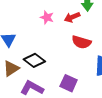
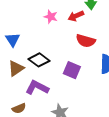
purple square: (69, 83) -> (72, 70), moved

